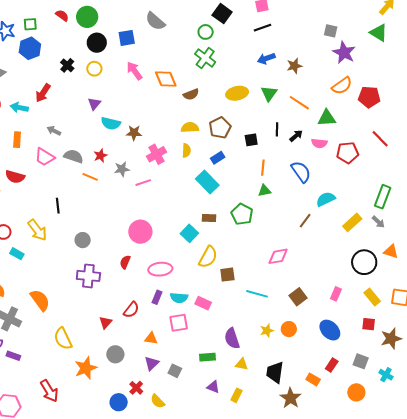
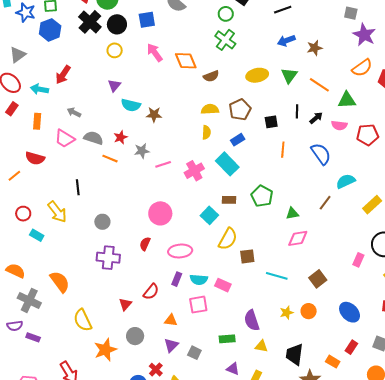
black cross: (67, 65) -> (90, 22), moved, size x1.6
pink cross: (157, 154) -> (194, 171), moved
green triangle: (264, 191) -> (292, 213), moved
pink rectangle: (336, 294) -> (358, 260), moved

